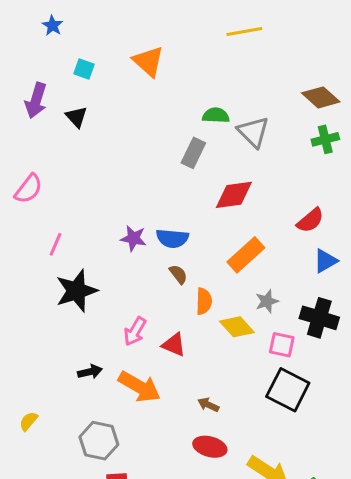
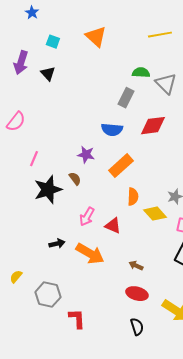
yellow line: (244, 31) -> (160, 35), moved
blue semicircle: (172, 238) -> (112, 130), moved
orange rectangle: (246, 255) -> (121, 166), moved
brown semicircle: (178, 274) -> (75, 179), moved
gray hexagon: (99, 441) -> (48, 295), moved

